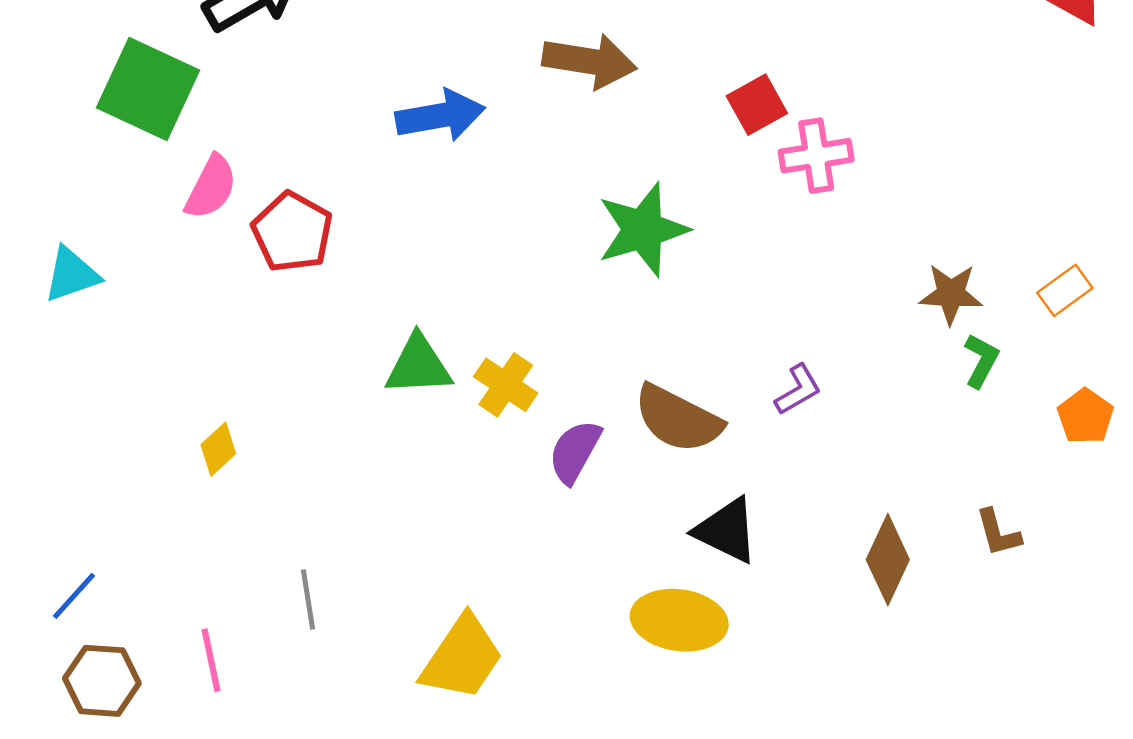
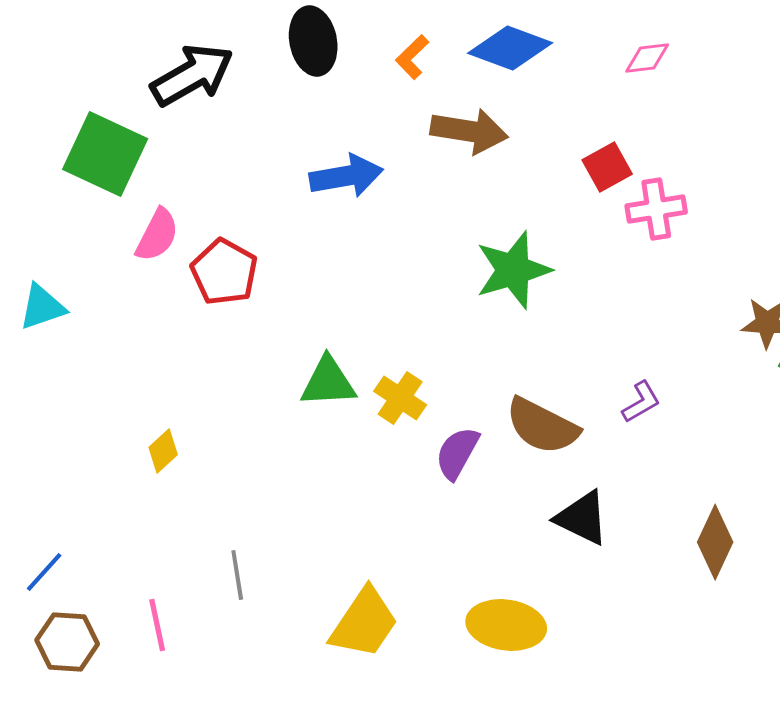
yellow ellipse: (679, 620) -> (506, 625), moved

